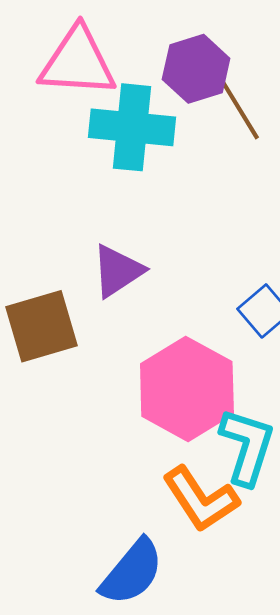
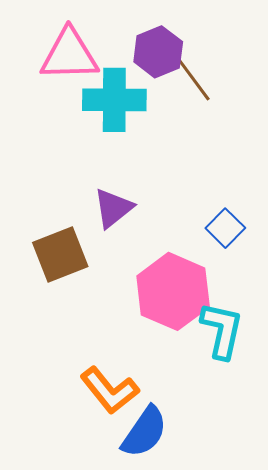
orange L-shape: (201, 499) -> (110, 390), moved

